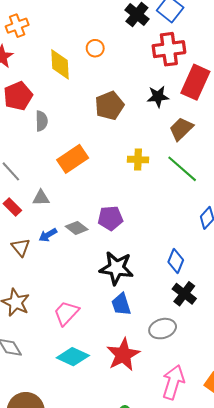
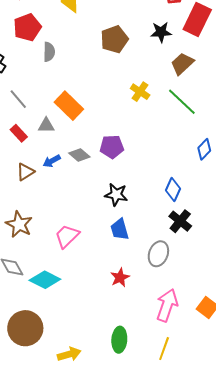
orange rectangle: (73, 159) -> (69, 106), moved, turned 76
yellow cross: (138, 160) -> (140, 92), turned 30
brown triangle: (21, 247) -> (25, 172), turned 36
black star: (116, 268) -> (116, 195), size x0.7
gray ellipse: (163, 329) -> (158, 254), turned -55
red star: (123, 355) -> (120, 277), size x0.6
cyan diamond: (73, 357) -> (45, 280), moved

